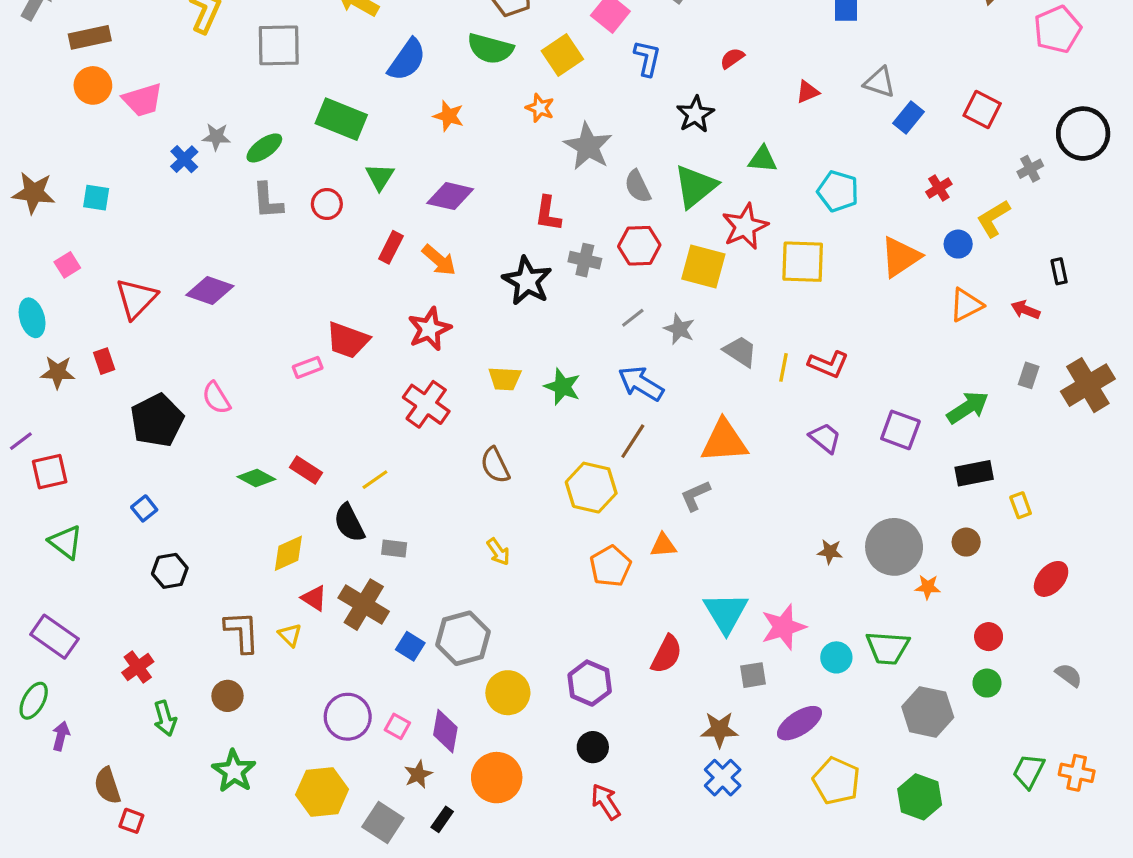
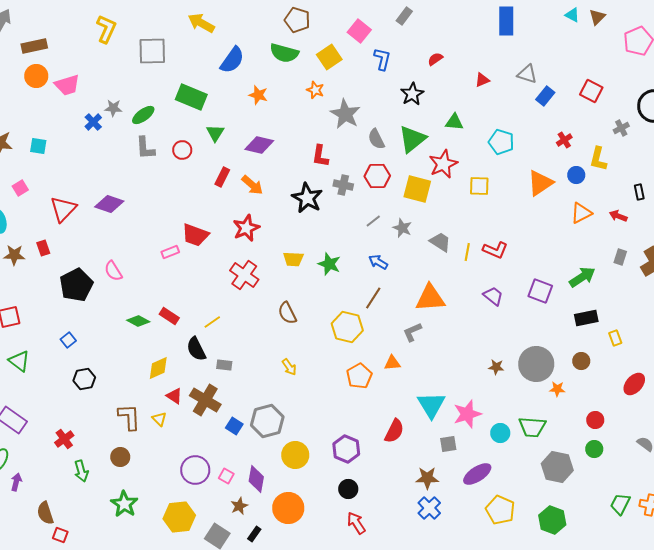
yellow L-shape: (993, 218) -> (598, 159), turned -45
yellow square: (803, 262) -> (479, 186), size x0.7
blue arrow: (641, 383) -> (378, 262), size x0.7

